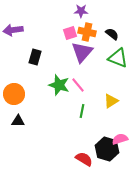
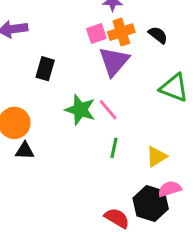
orange cross: (87, 32) -> (121, 32), turned -30
green triangle: (118, 58) -> (174, 88), moved
yellow triangle: (111, 101) -> (156, 157), moved
black triangle: (18, 121) -> (25, 151), moved

